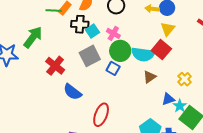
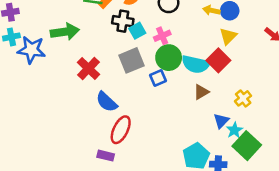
pink cross: (113, 33) -> (162, 36), turned 32
green arrow: (33, 37) -> (65, 32), turned 40
blue square: (113, 68) -> (158, 78), turned 32
blue triangle: (168, 99) -> (221, 121), turned -32
red ellipse: (101, 115) -> (121, 130), moved

